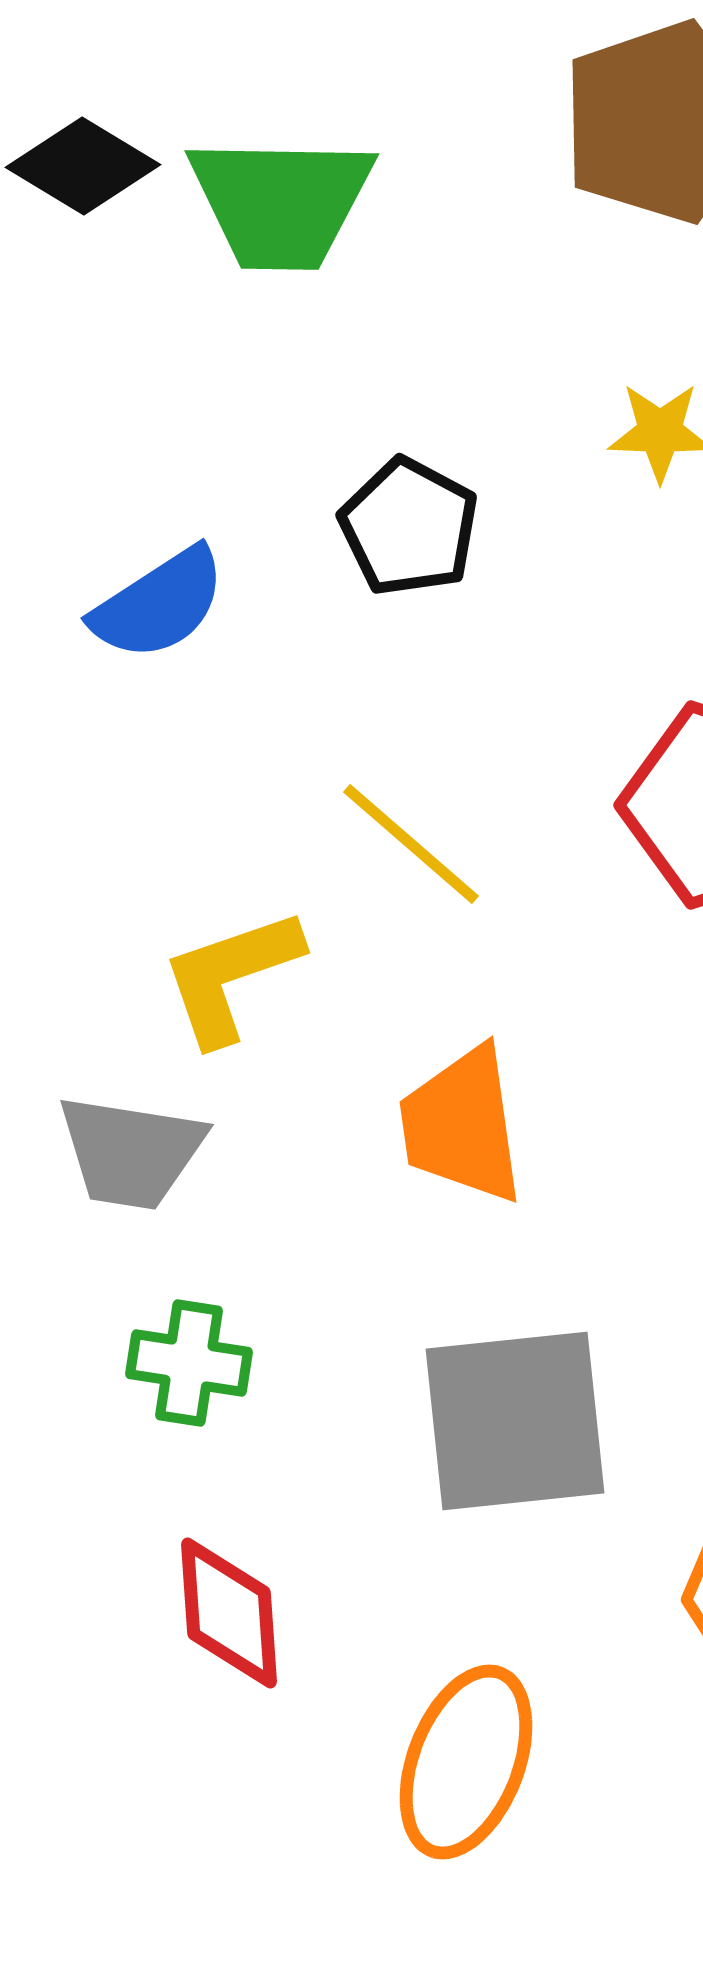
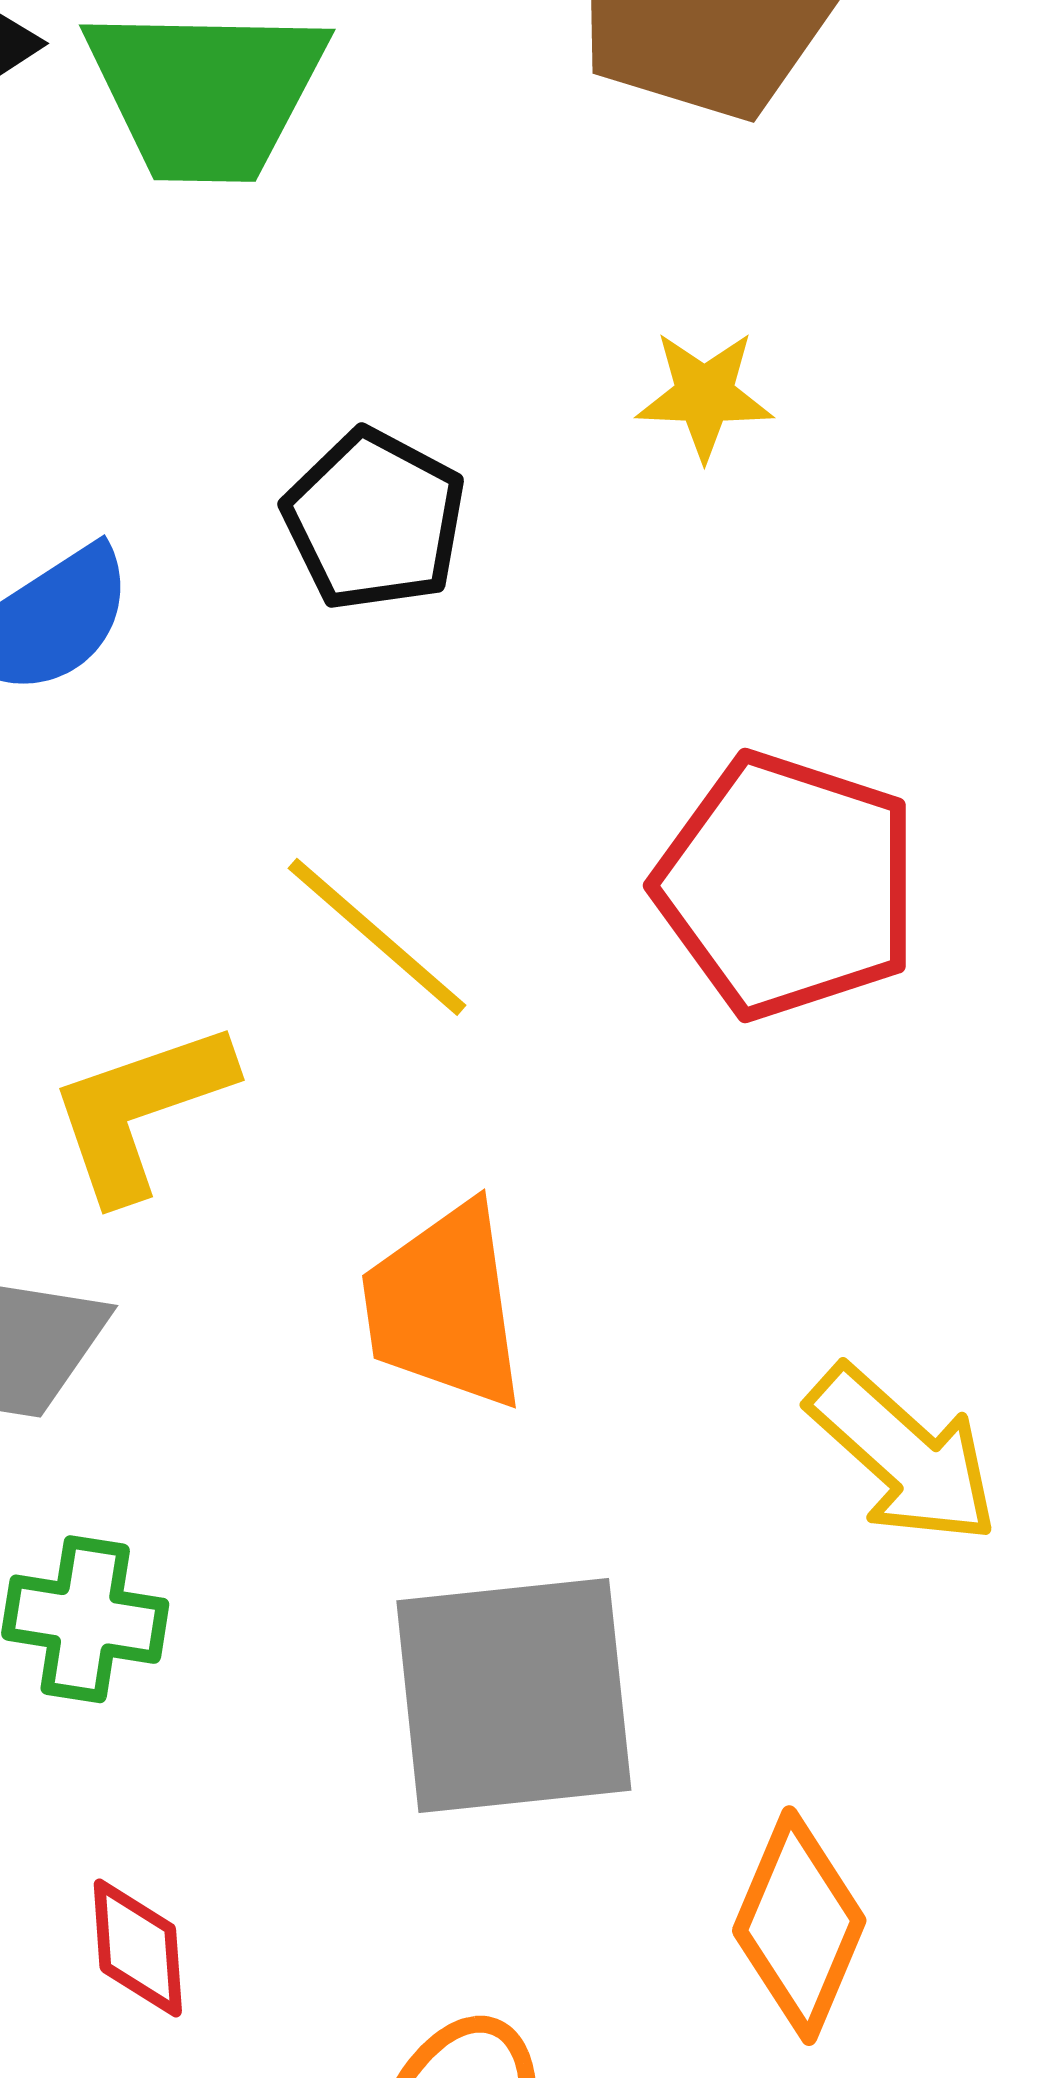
red diamond: (229, 1613) -> (138, 1948), size x0.7

